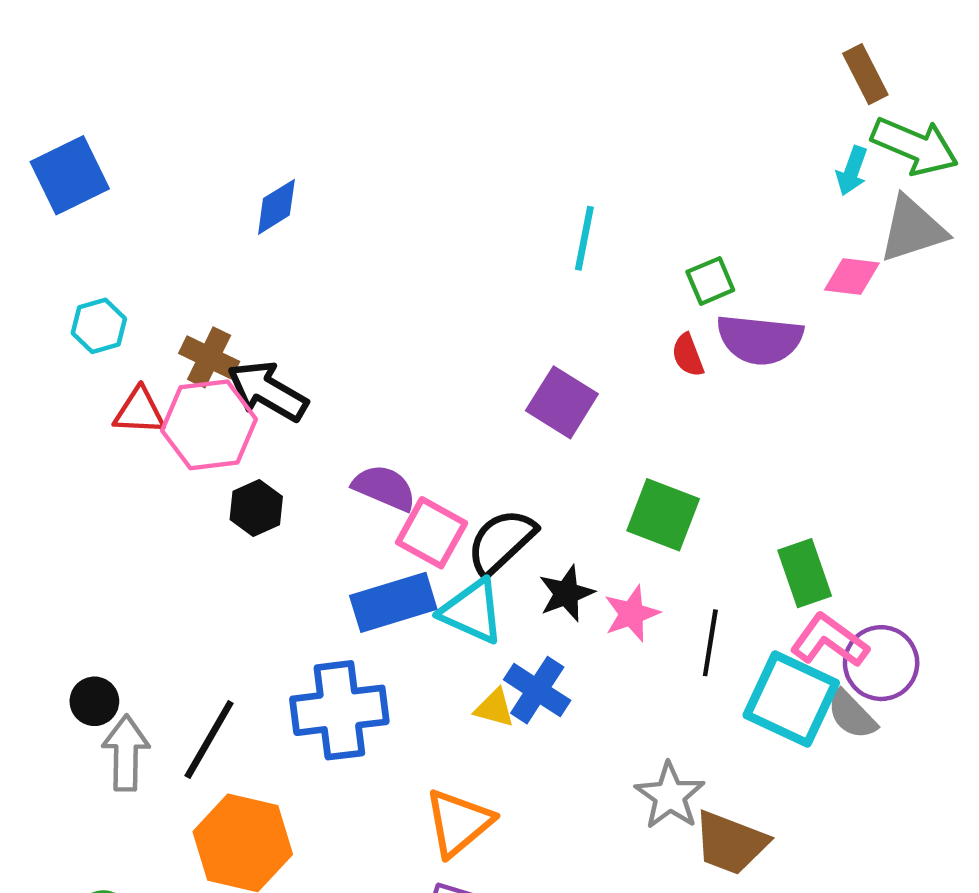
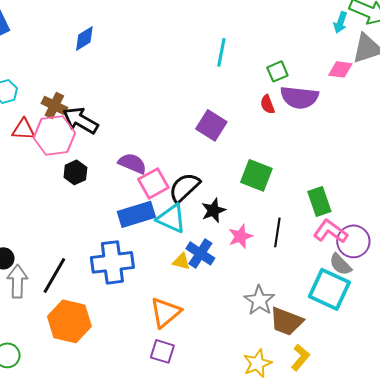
pink square: (432, 533) -> (153, 183), turned 32
pink star: (632, 614) -> (240, 236), moved
cyan square: (791, 699) -> (329, 289), moved

